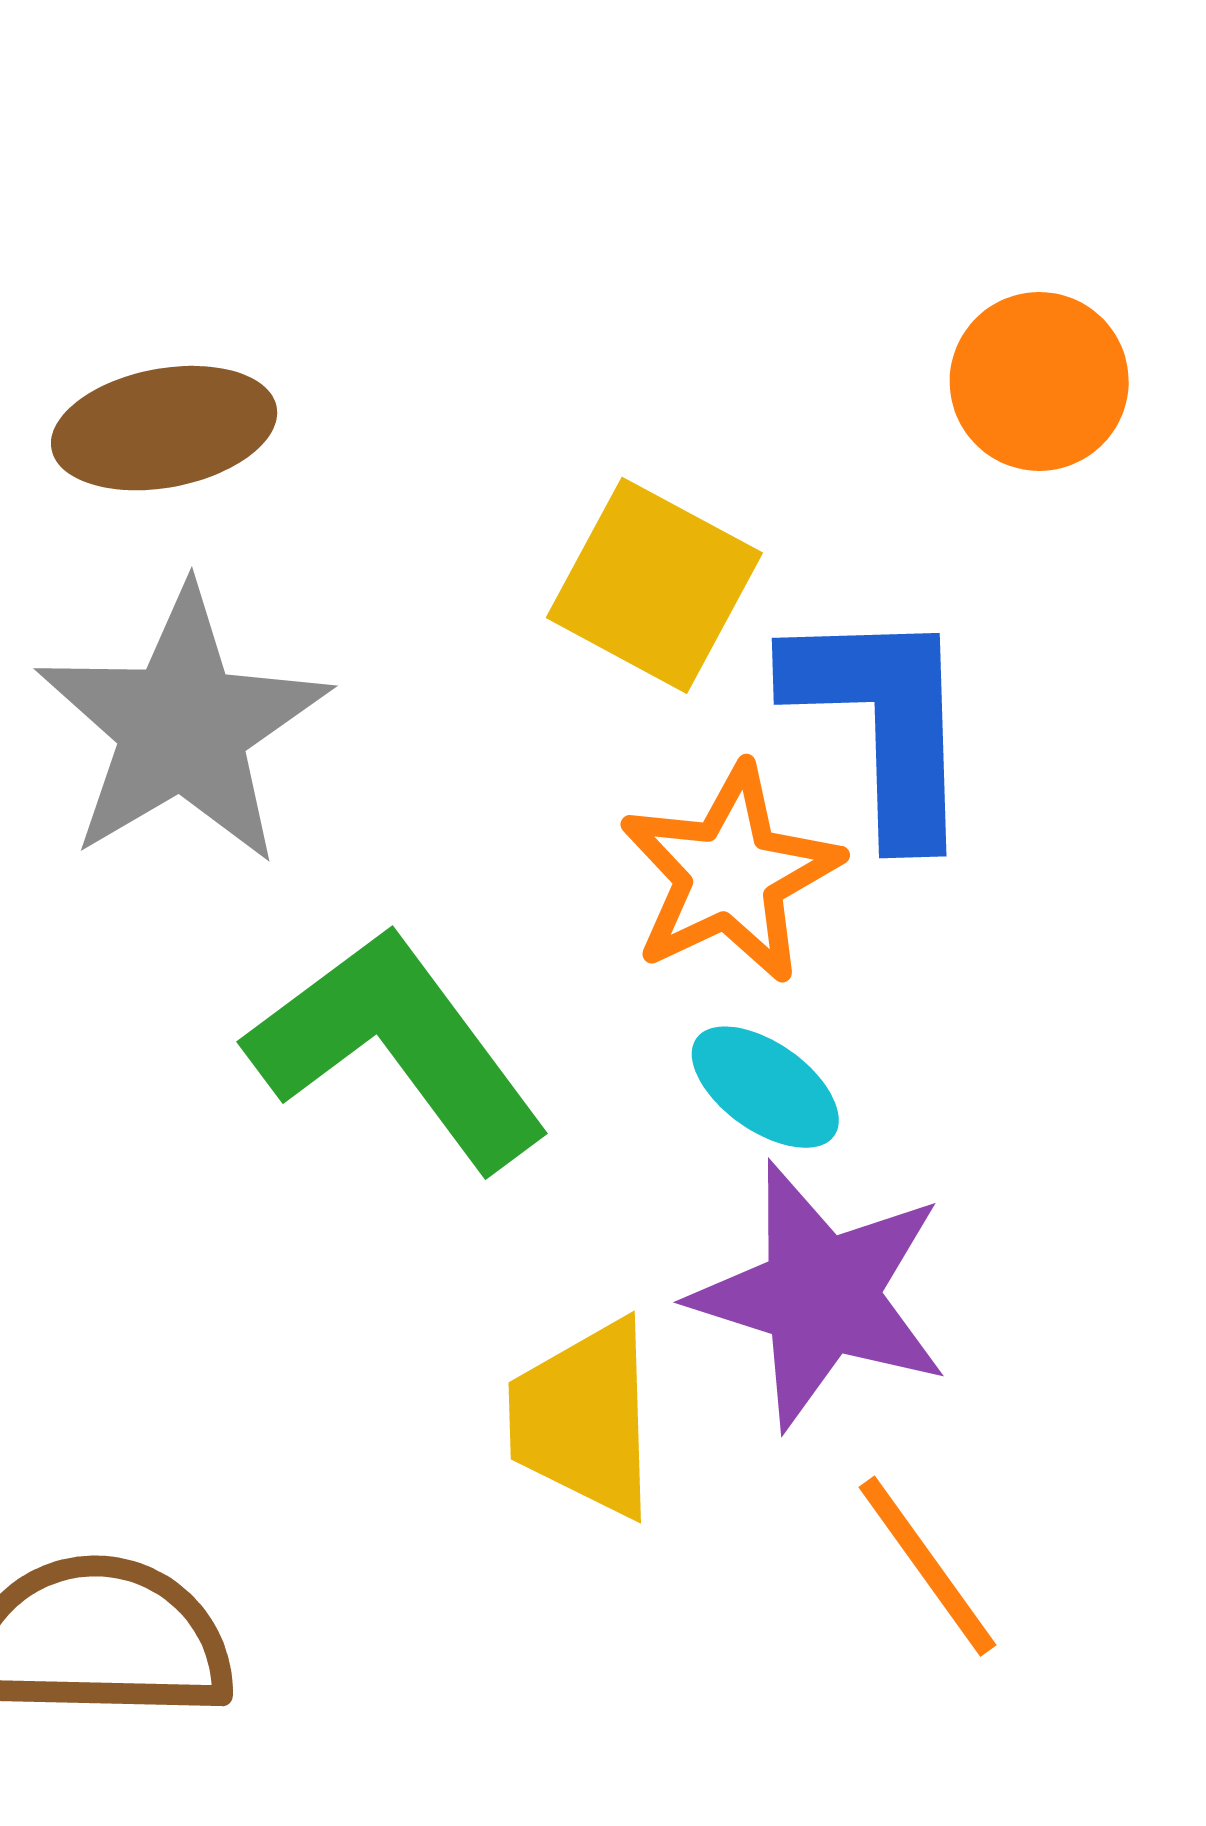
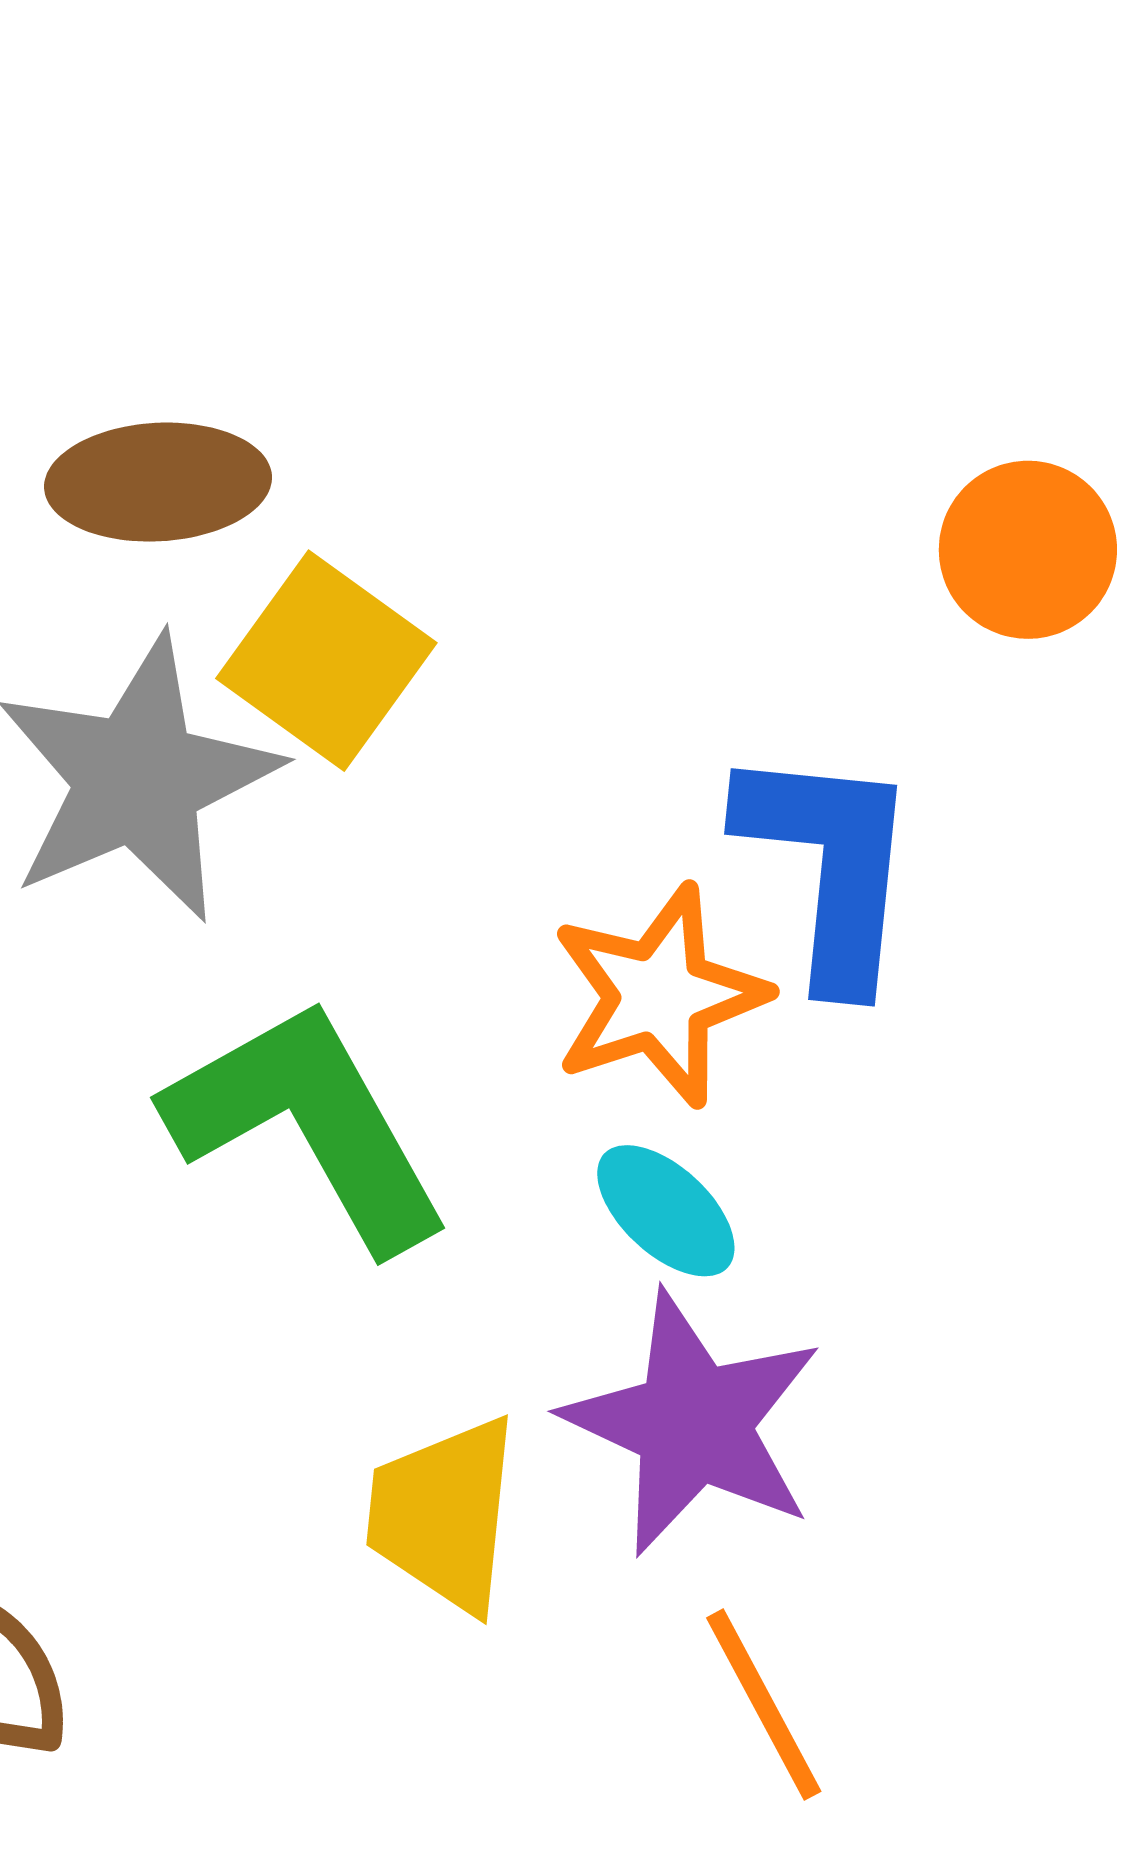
yellow square: (654, 585) -> (326, 661), moved

